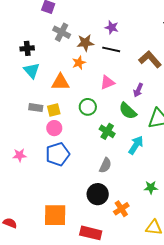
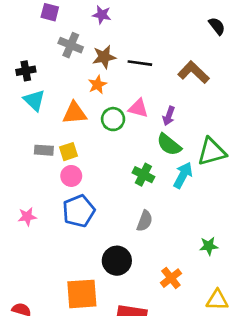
purple star: (112, 27) -> (102, 15), moved
pink triangle: (107, 82) -> (138, 108), turned 42
purple arrow: (138, 90) -> (169, 116), moved
green circle: (88, 107) -> (113, 119), moved
cyan arrow: (136, 145) -> (183, 175), moved
black circle: (98, 194) -> (117, 261), moved

